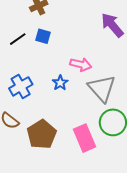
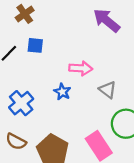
gray triangle: (102, 88) -> (108, 90), size x0.6

